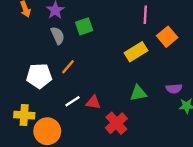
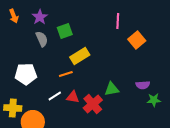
yellow rectangle: (136, 52) -> (80, 56), moved
orange line: (68, 67) -> (66, 74), moved, turned 32
red cross: (116, 123) -> (93, 104), moved

